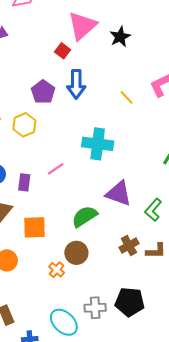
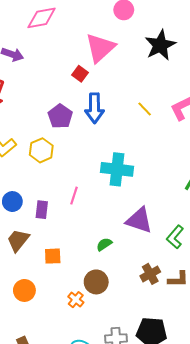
black star: (120, 37) -> (160, 45), moved, size x1.4
yellow line: (127, 97) -> (145, 109), moved
pink line: (56, 169) -> (74, 196), turned -36
green semicircle: (84, 216) -> (104, 244), size x0.6
orange square: (35, 227) -> (53, 256), size x0.7

